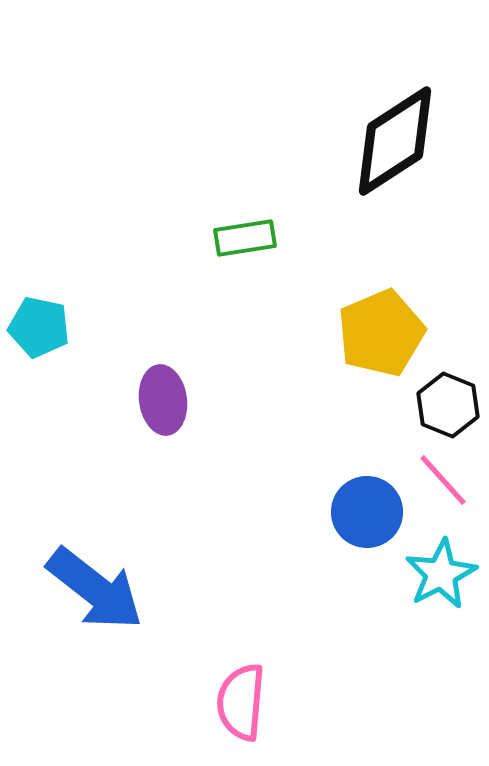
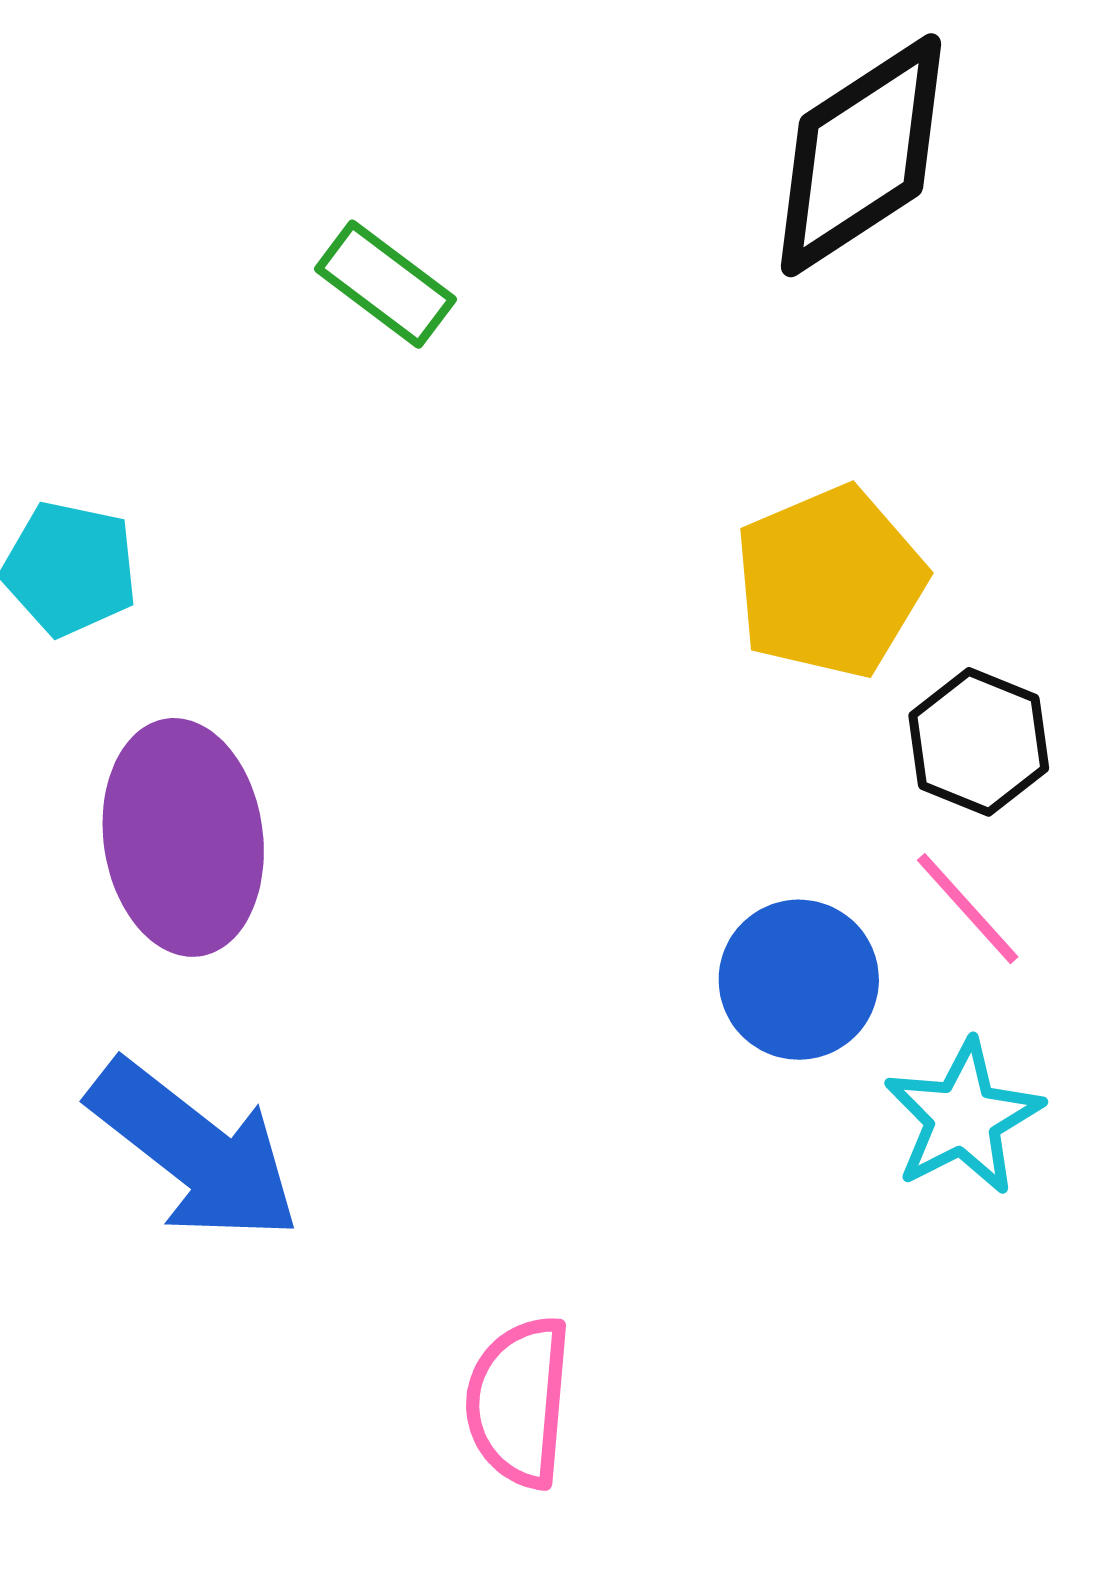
green rectangle: (245, 238) -> (385, 284), moved, turned 46
purple ellipse: (163, 400) -> (183, 837), moved, size x1.5

